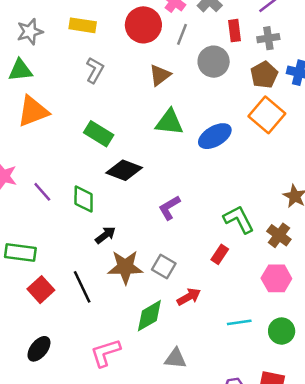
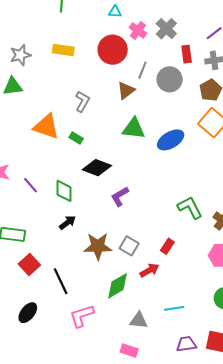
gray line: (182, 34) -> (142, 70), moved
gray L-shape: (95, 70) -> (82, 102), moved
orange triangle: (33, 111) -> (46, 127), moved, turned 40
green rectangle: (99, 134) -> (76, 138), size x0.6
purple L-shape: (169, 208) -> (120, 196), moved
black arrow: (105, 235) -> (67, 223), moved
red rectangle: (220, 254) -> (167, 246), moved
black line: (82, 287) -> (61, 281), moved
cyan line: (239, 322) -> (174, 308), moved

